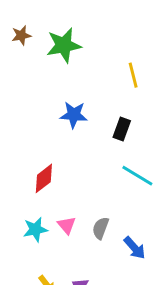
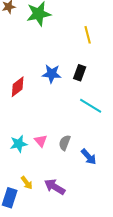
blue star: (74, 115) -> (52, 74), moved
red diamond: (44, 178) -> (18, 87), moved

